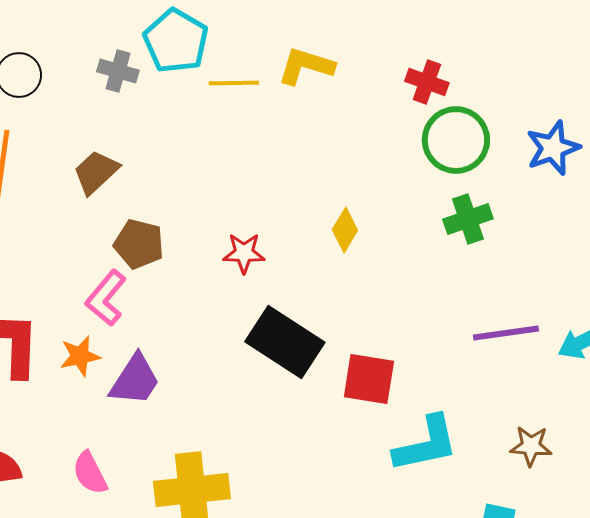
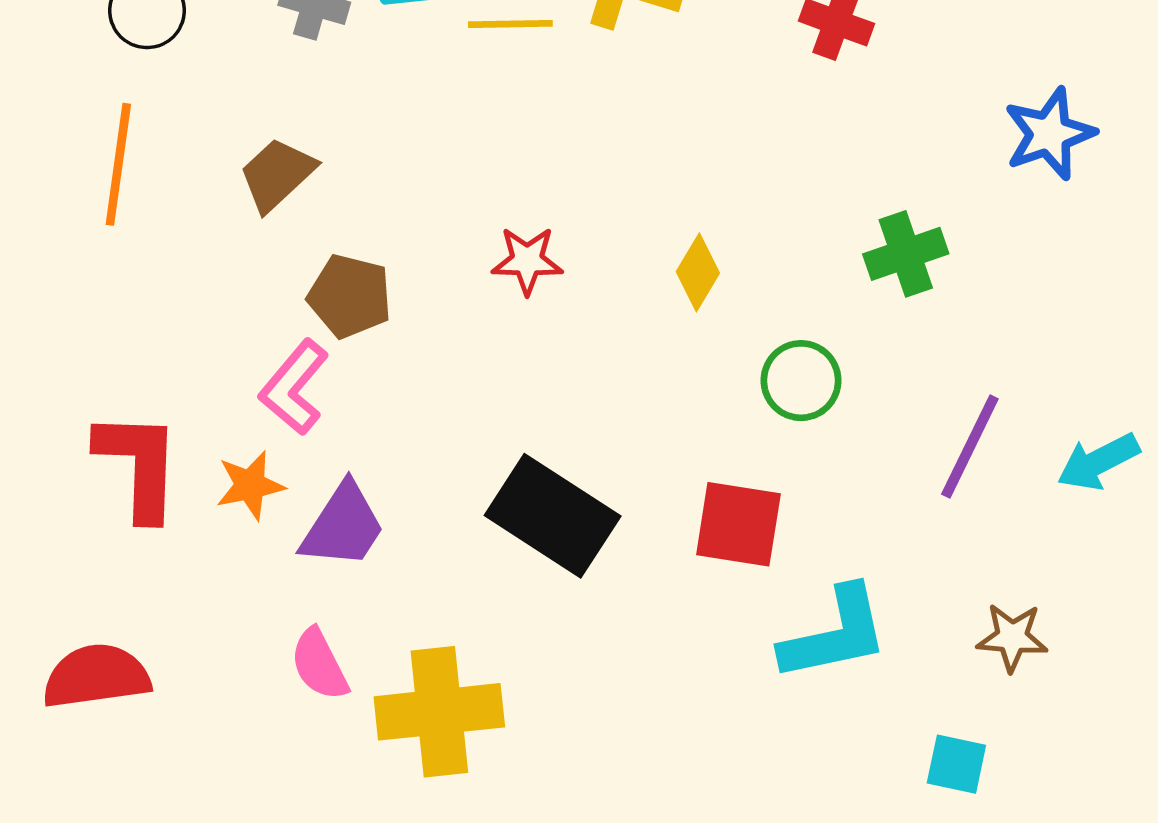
green circle: (456, 140) -> (801, 381), moved, size x0.7
red star: (244, 253) -> (527, 261), moved
purple line: (506, 333) -> (970, 446), turned -56
black rectangle: (285, 342) -> (553, 516), moved
pink semicircle: (90, 473) -> (319, 664), moved

